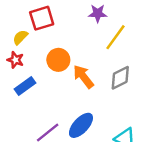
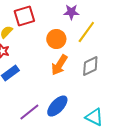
orange circle: (58, 60) -> (56, 39), moved
orange arrow: (83, 77) -> (59, 65), turned -110

